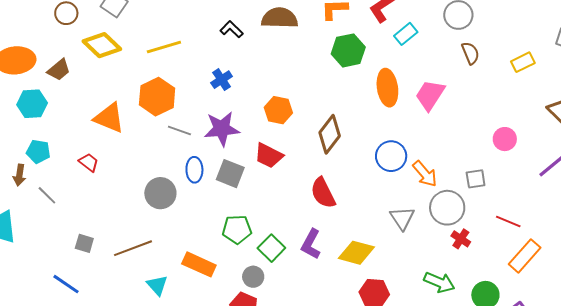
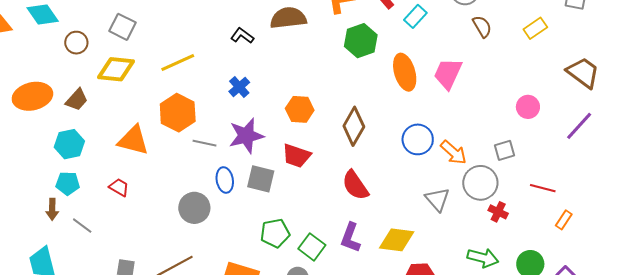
yellow diamond: (102, 45) -> (116, 69), turned -30
cyan hexagon: (32, 104) -> (69, 144), moved
orange rectangle: (525, 256) -> (564, 220), size x0.6

